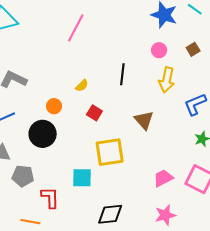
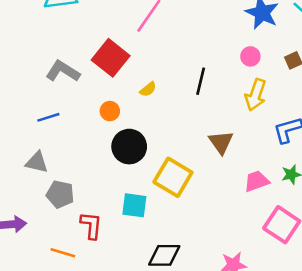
red square: (94, 113) -> (111, 58), moved, size x1.8
black circle: (43, 134) -> (129, 147), moved
yellow square: (110, 152) -> (173, 177), turned 32
pink trapezoid: (163, 178) -> (257, 181), moved

